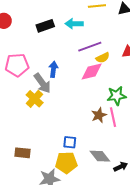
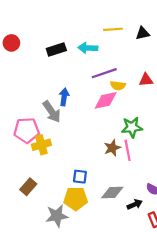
yellow semicircle: (103, 58) -> (118, 86), turned 32
pink pentagon: (17, 65) -> (27, 130), moved
yellow cross: (35, 99) -> (41, 145), moved, turned 30
brown rectangle: (22, 153) -> (28, 187), turned -56
gray diamond: (100, 156) -> (112, 192), turned -55

